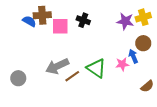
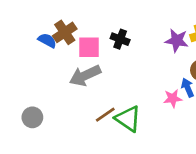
brown cross: (42, 15) -> (65, 32), turned -30
gray arrow: (57, 66) -> (85, 76), moved
green triangle: (96, 68) -> (128, 119), moved

